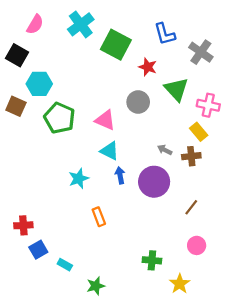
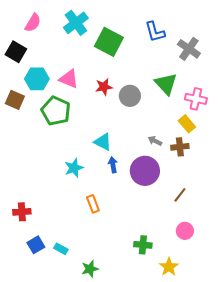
red star: (148, 67) -> (104, 87), moved, turned -30
pink triangle: (105, 120) -> (69, 79), moved
blue square: (38, 250) -> (36, 245), moved

